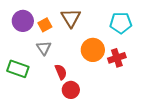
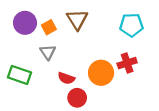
orange circle: (93, 50) -> (101, 73), moved
red semicircle: (61, 72) -> (66, 78), turned 133

